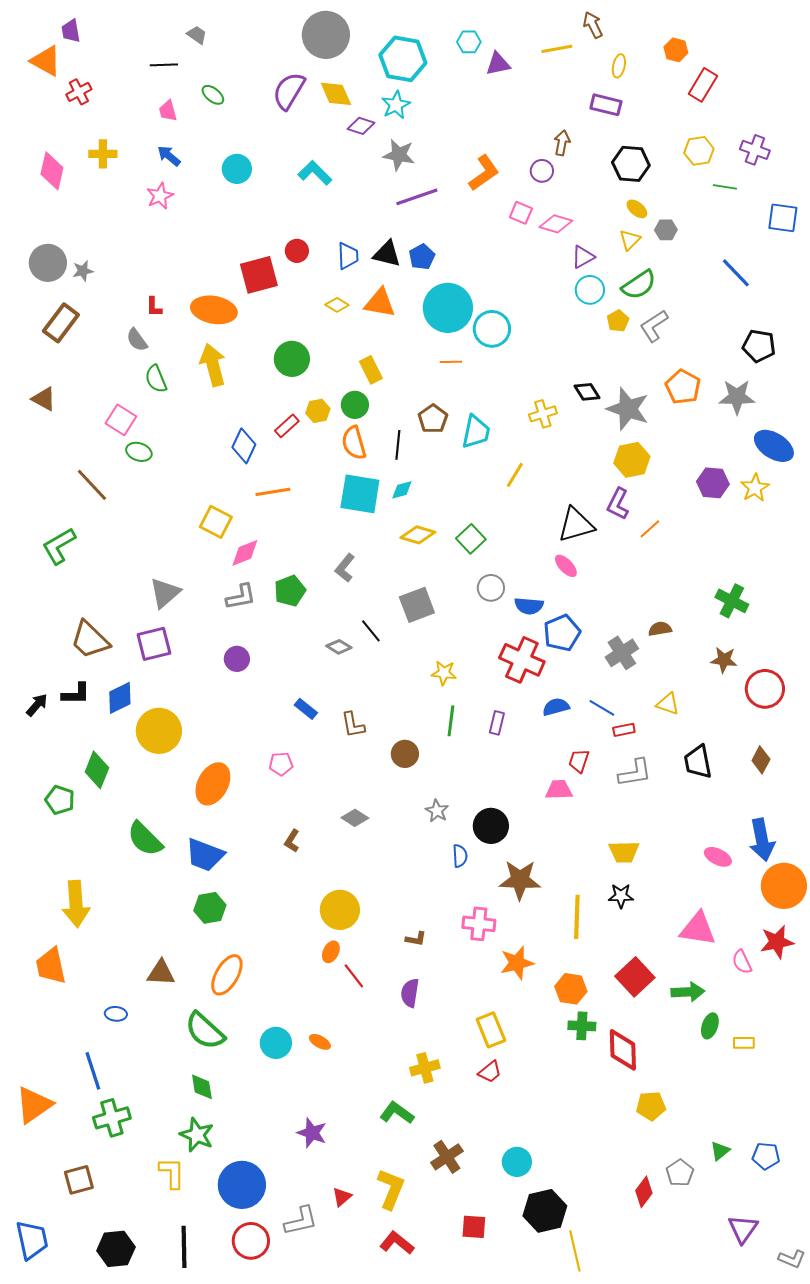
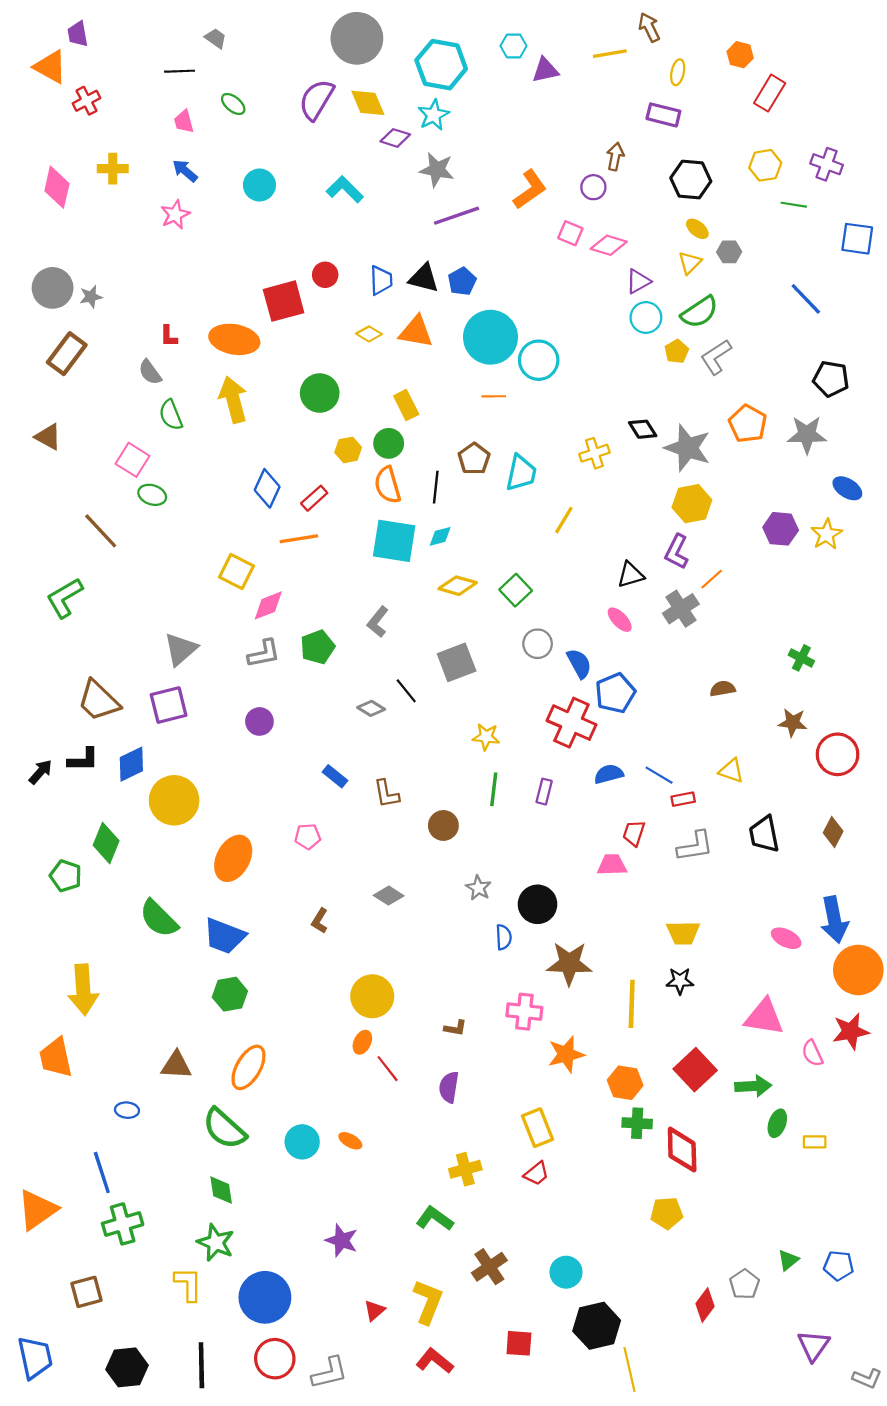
red rectangle: (287, 426) -> (314, 498), moved
blue ellipse: (774, 446) -> (847, 488), size x0.7
black triangle: (576, 525) -> (631, 575), size x0.7
green cross: (732, 601) -> (801, 658), size x0.7
blue semicircle: (529, 606) -> (579, 663), turned -124
gray cross: (622, 653) -> (681, 609), moved
yellow pentagon: (651, 1106) -> (667, 1213), moved
gray L-shape: (301, 1221) -> (330, 1373), moved

